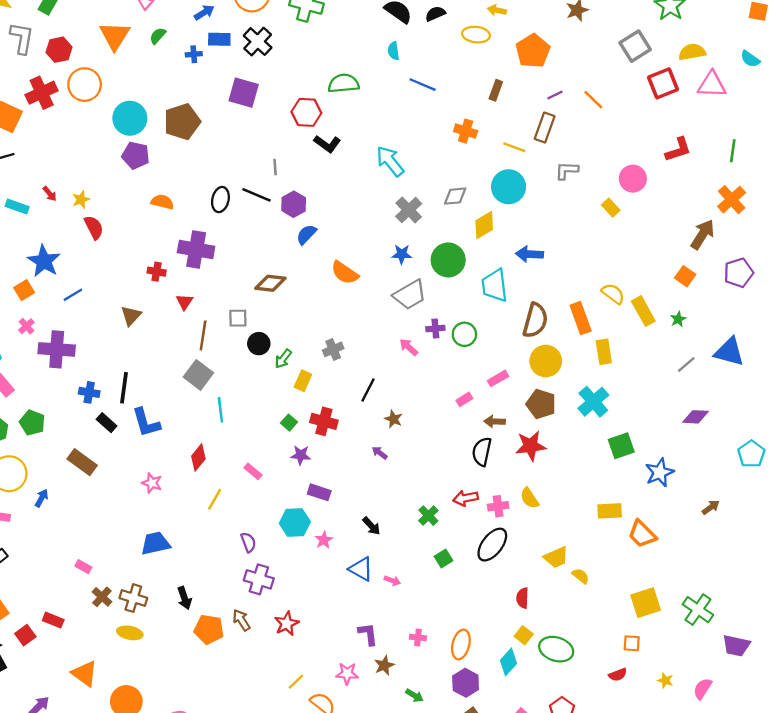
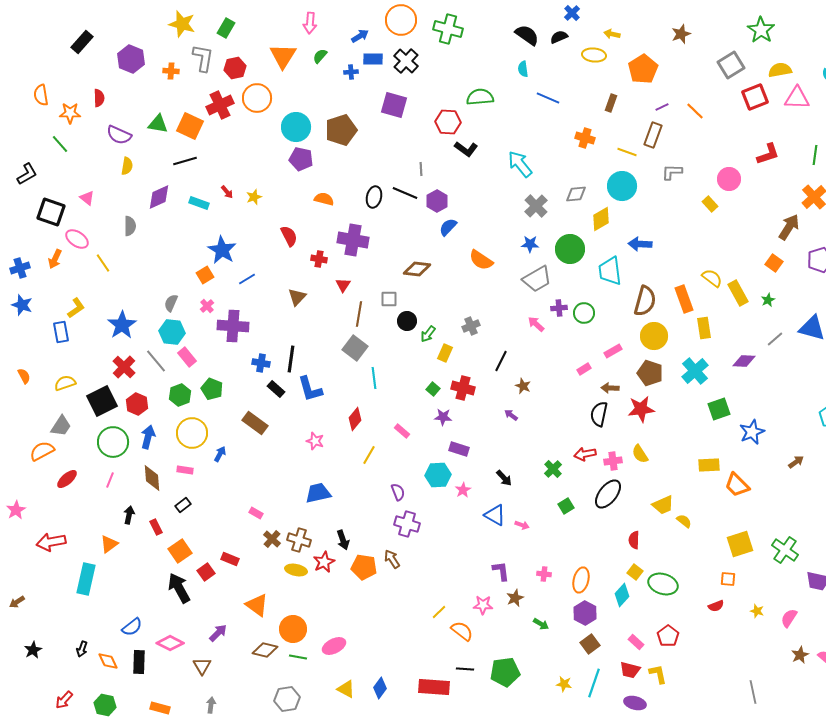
red semicircle: (94, 227) -> (289, 236), moved
purple diamond: (696, 417) -> (744, 361), moved
red star: (287, 624) -> (324, 562), moved

